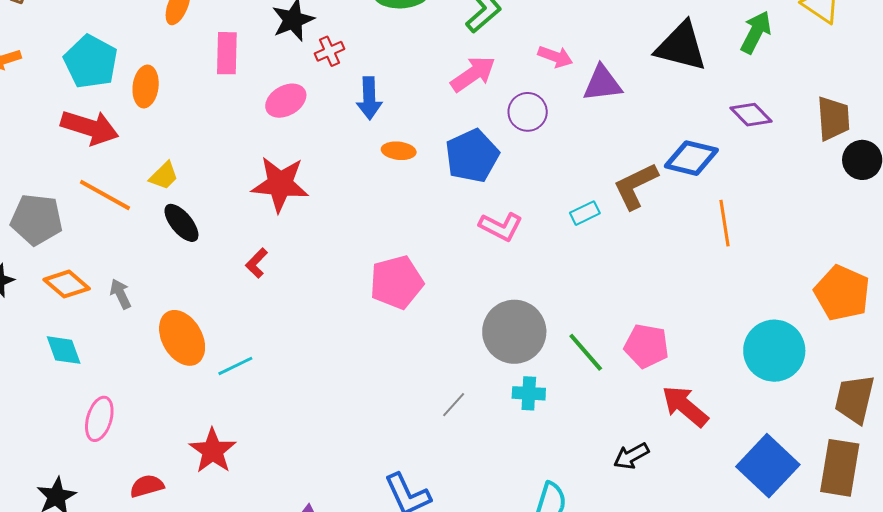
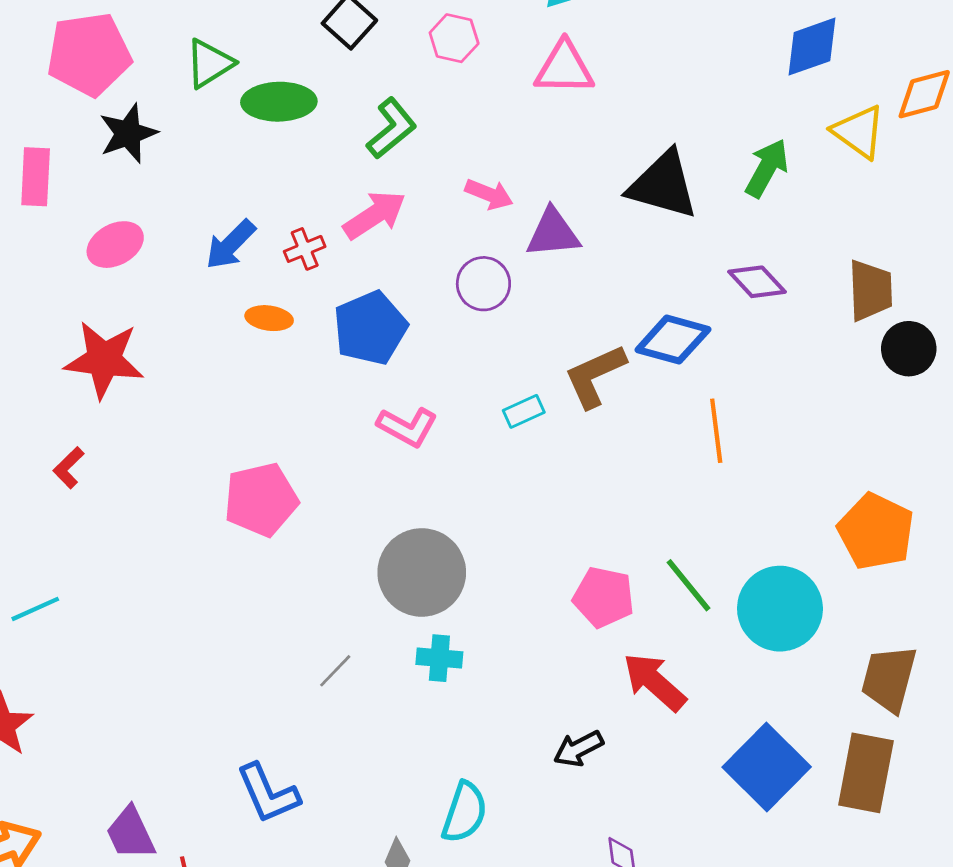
red cross: (330, 51) -> (305, 249), moved
blue arrow: (369, 98) -> (231, 245), turned 45
purple circle: (528, 112) -> (483, 284), moved
green line: (586, 352) -> (689, 585), moved

